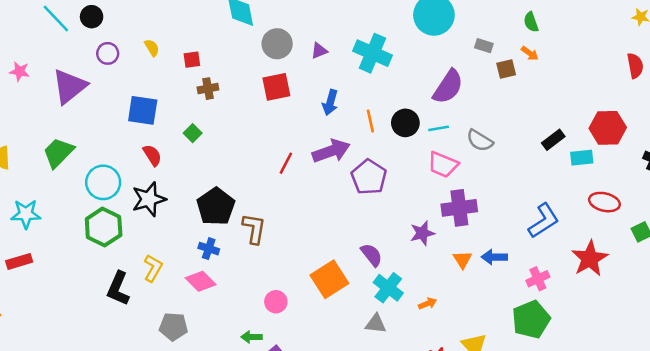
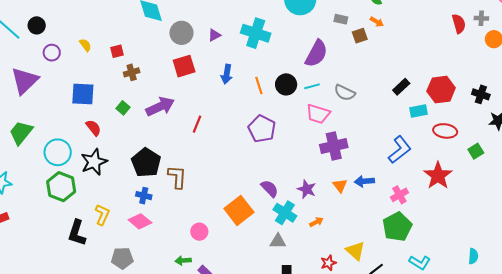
red hexagon: (608, 128) -> (441, 90), moved
purple arrow: (331, 151) -> (160, 106), moved
cyan rectangle: (582, 158) -> (419, 111), moved
purple star: (422, 233) -> (307, 189), moved, turned -30

